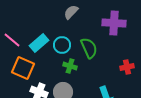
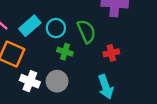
red cross: (127, 67) -> (111, 53), moved

